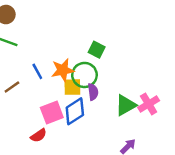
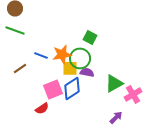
blue line: (37, 71) -> (41, 55), turned -40
purple semicircle: (93, 92) -> (87, 72), turned -72
pink cross: (149, 104) -> (133, 94), moved

